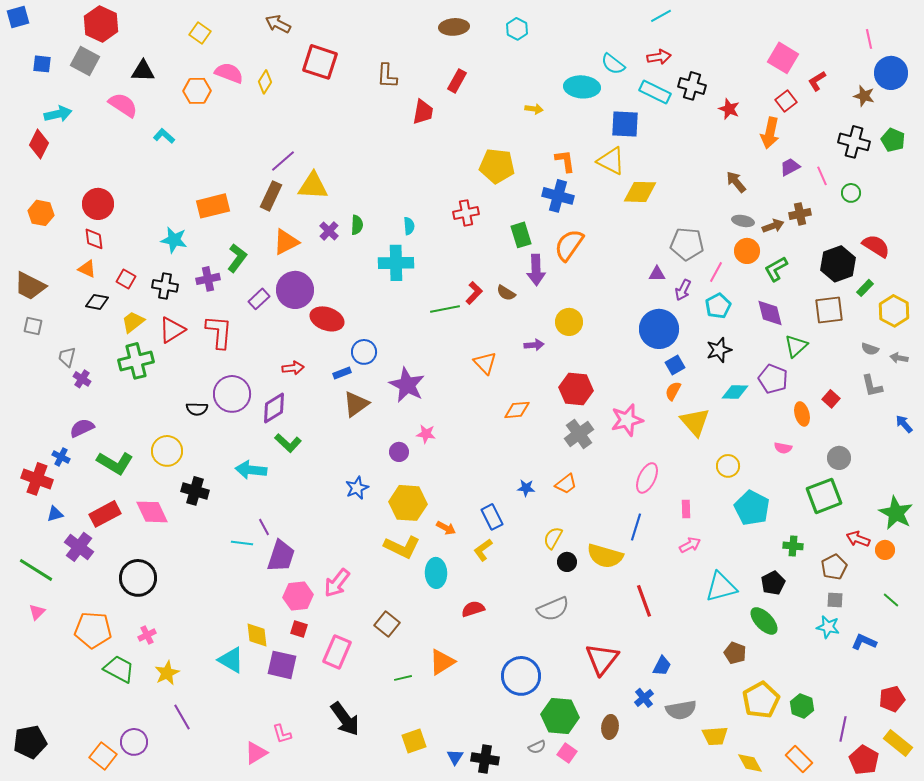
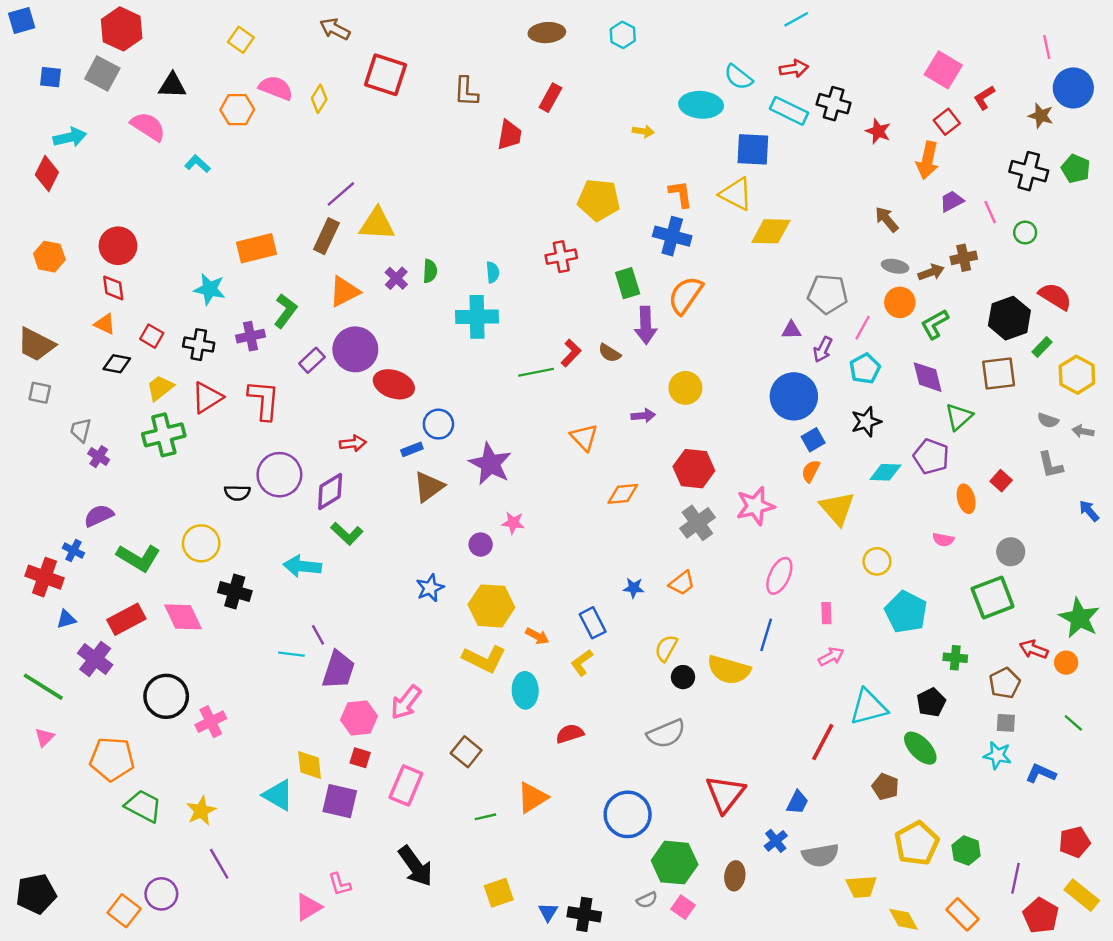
red line: (644, 601) -> (823, 742), moved, turned 48
pink cross: (147, 635) -> (211, 722), moved, size x1.4

